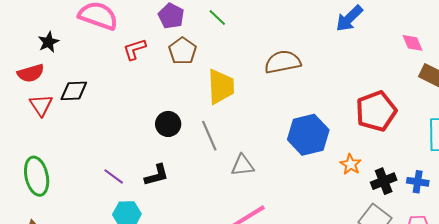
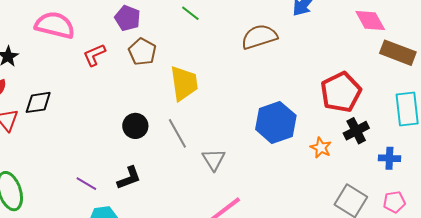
green line: (217, 18) -> (190, 13), moved
pink diamond: (412, 43) -> (370, 21), size x1.4
brown semicircle: (283, 62) -> (259, 37), moved
gray triangle: (242, 165) -> (214, 160), turned -50
black cross: (384, 181) -> (356, 131), moved

